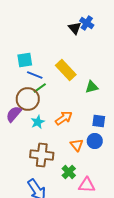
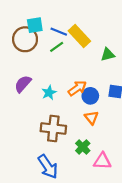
blue line: (35, 75) -> (59, 32), moved
green line: (40, 88) -> (57, 47), moved
brown circle: (28, 99) -> (25, 39), moved
blue circle: (95, 141) -> (90, 96), moved

